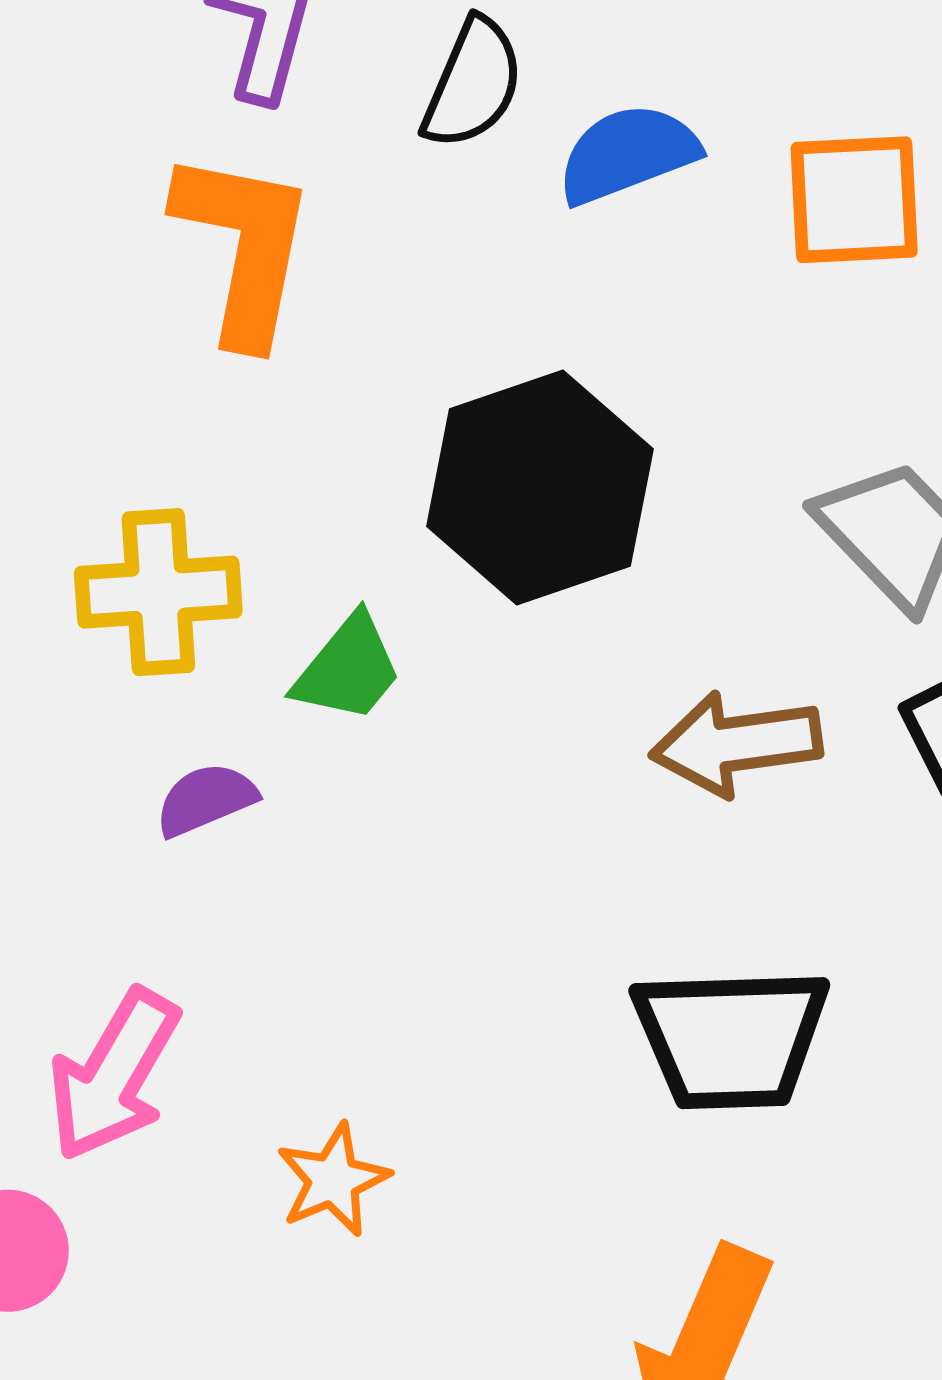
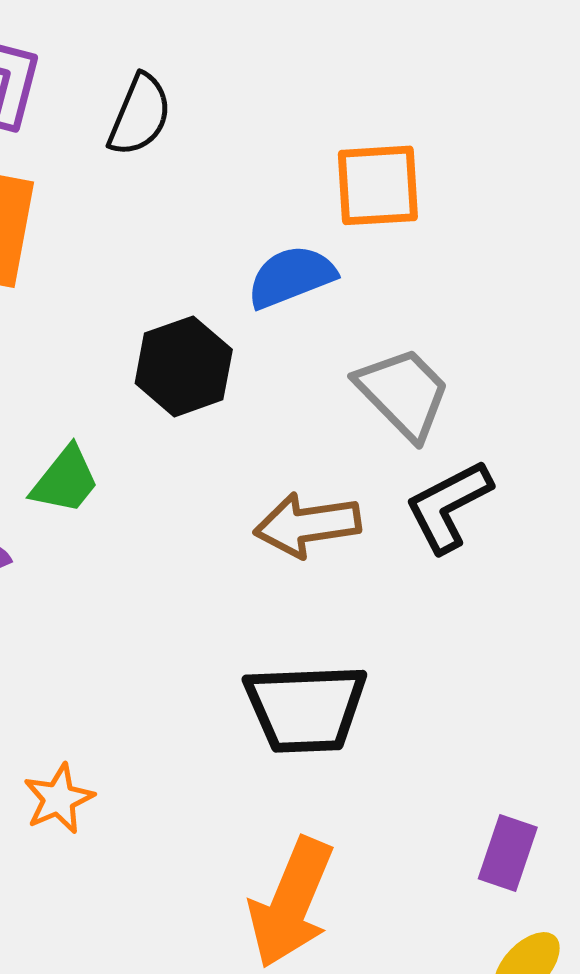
blue semicircle: (628, 154) -> (291, 277), moved
black hexagon: (540, 488) -> (184, 366), size x0.7

